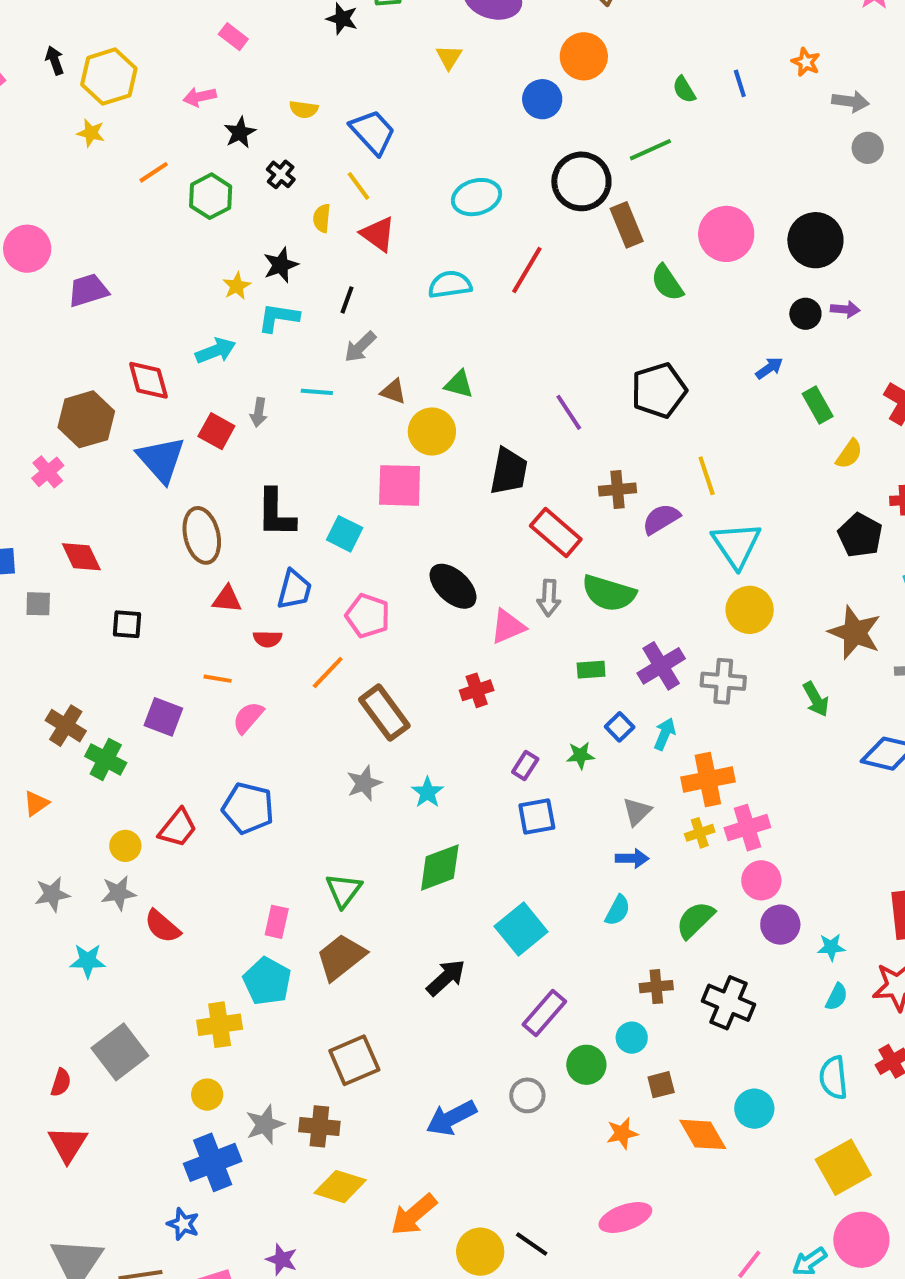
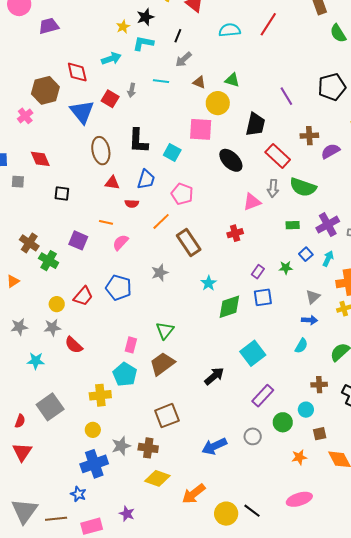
black ellipse: (453, 586) -> (231, 160), moved
gray star: (364, 783) -> (160, 273), moved
green diamond: (440, 868) -> (229, 307), moved

